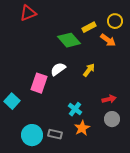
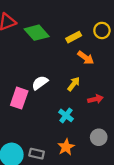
green diamond: (69, 40) -> (37, 33), moved
orange arrow: (108, 40) -> (86, 58), moved
red arrow: (109, 99) -> (95, 99), moved
cyan cross: (75, 109) -> (66, 115), moved

